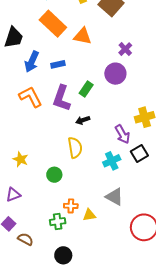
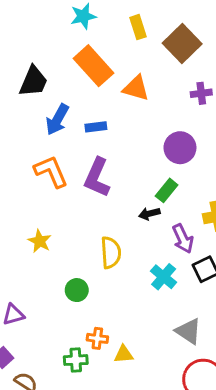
purple cross: (125, 49) -> (201, 93), moved, turned 32
green rectangle: (86, 89) -> (167, 190), moved
black arrow: (83, 120) -> (149, 214), moved
yellow star: (21, 159) -> (40, 241), moved
cyan cross: (112, 161) -> (164, 277), turned -30
gray triangle: (114, 197) -> (188, 331), moved

